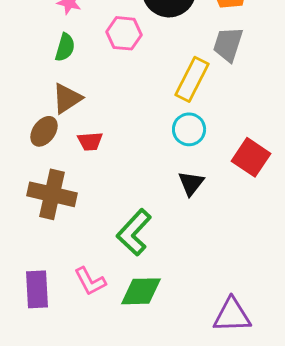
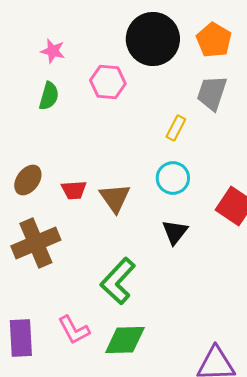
yellow rectangle: (192, 79) -> (176, 128), size x0.6
brown triangle: (67, 98) -> (115, 198), moved, turned -32
brown cross: (52, 194) -> (36, 243), turned -36

